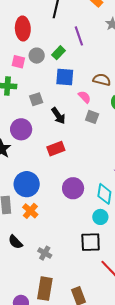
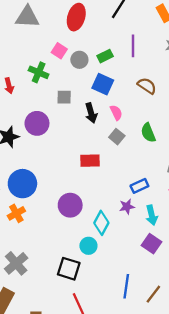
gray circle: (37, 56) -> (79, 60), moved
brown semicircle: (102, 80) -> (147, 86), moved
black arrow: (58, 116) -> (91, 113), moved
red rectangle: (56, 149) -> (90, 161), moved
gray cross: (45, 253) -> (16, 263), size x1.5

